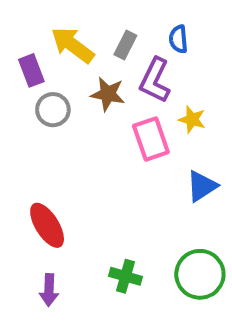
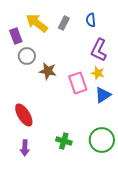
purple L-shape: (155, 80) -> (99, 50), moved
brown star: (108, 94) -> (48, 71), moved
yellow star: (192, 119) -> (98, 73), moved
pink rectangle: (151, 139) -> (78, 83), moved

